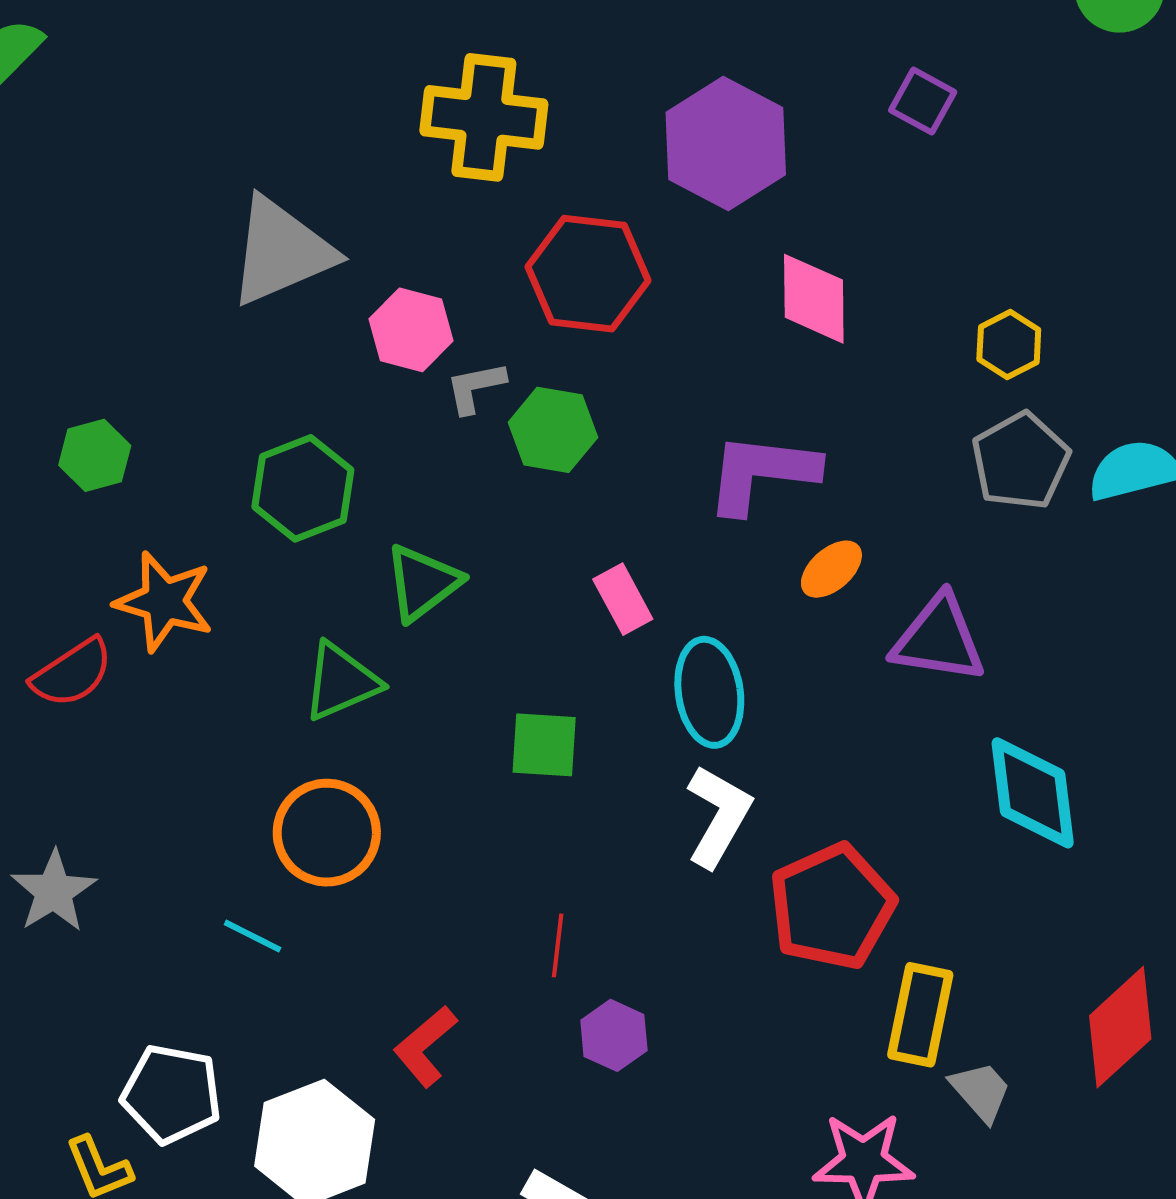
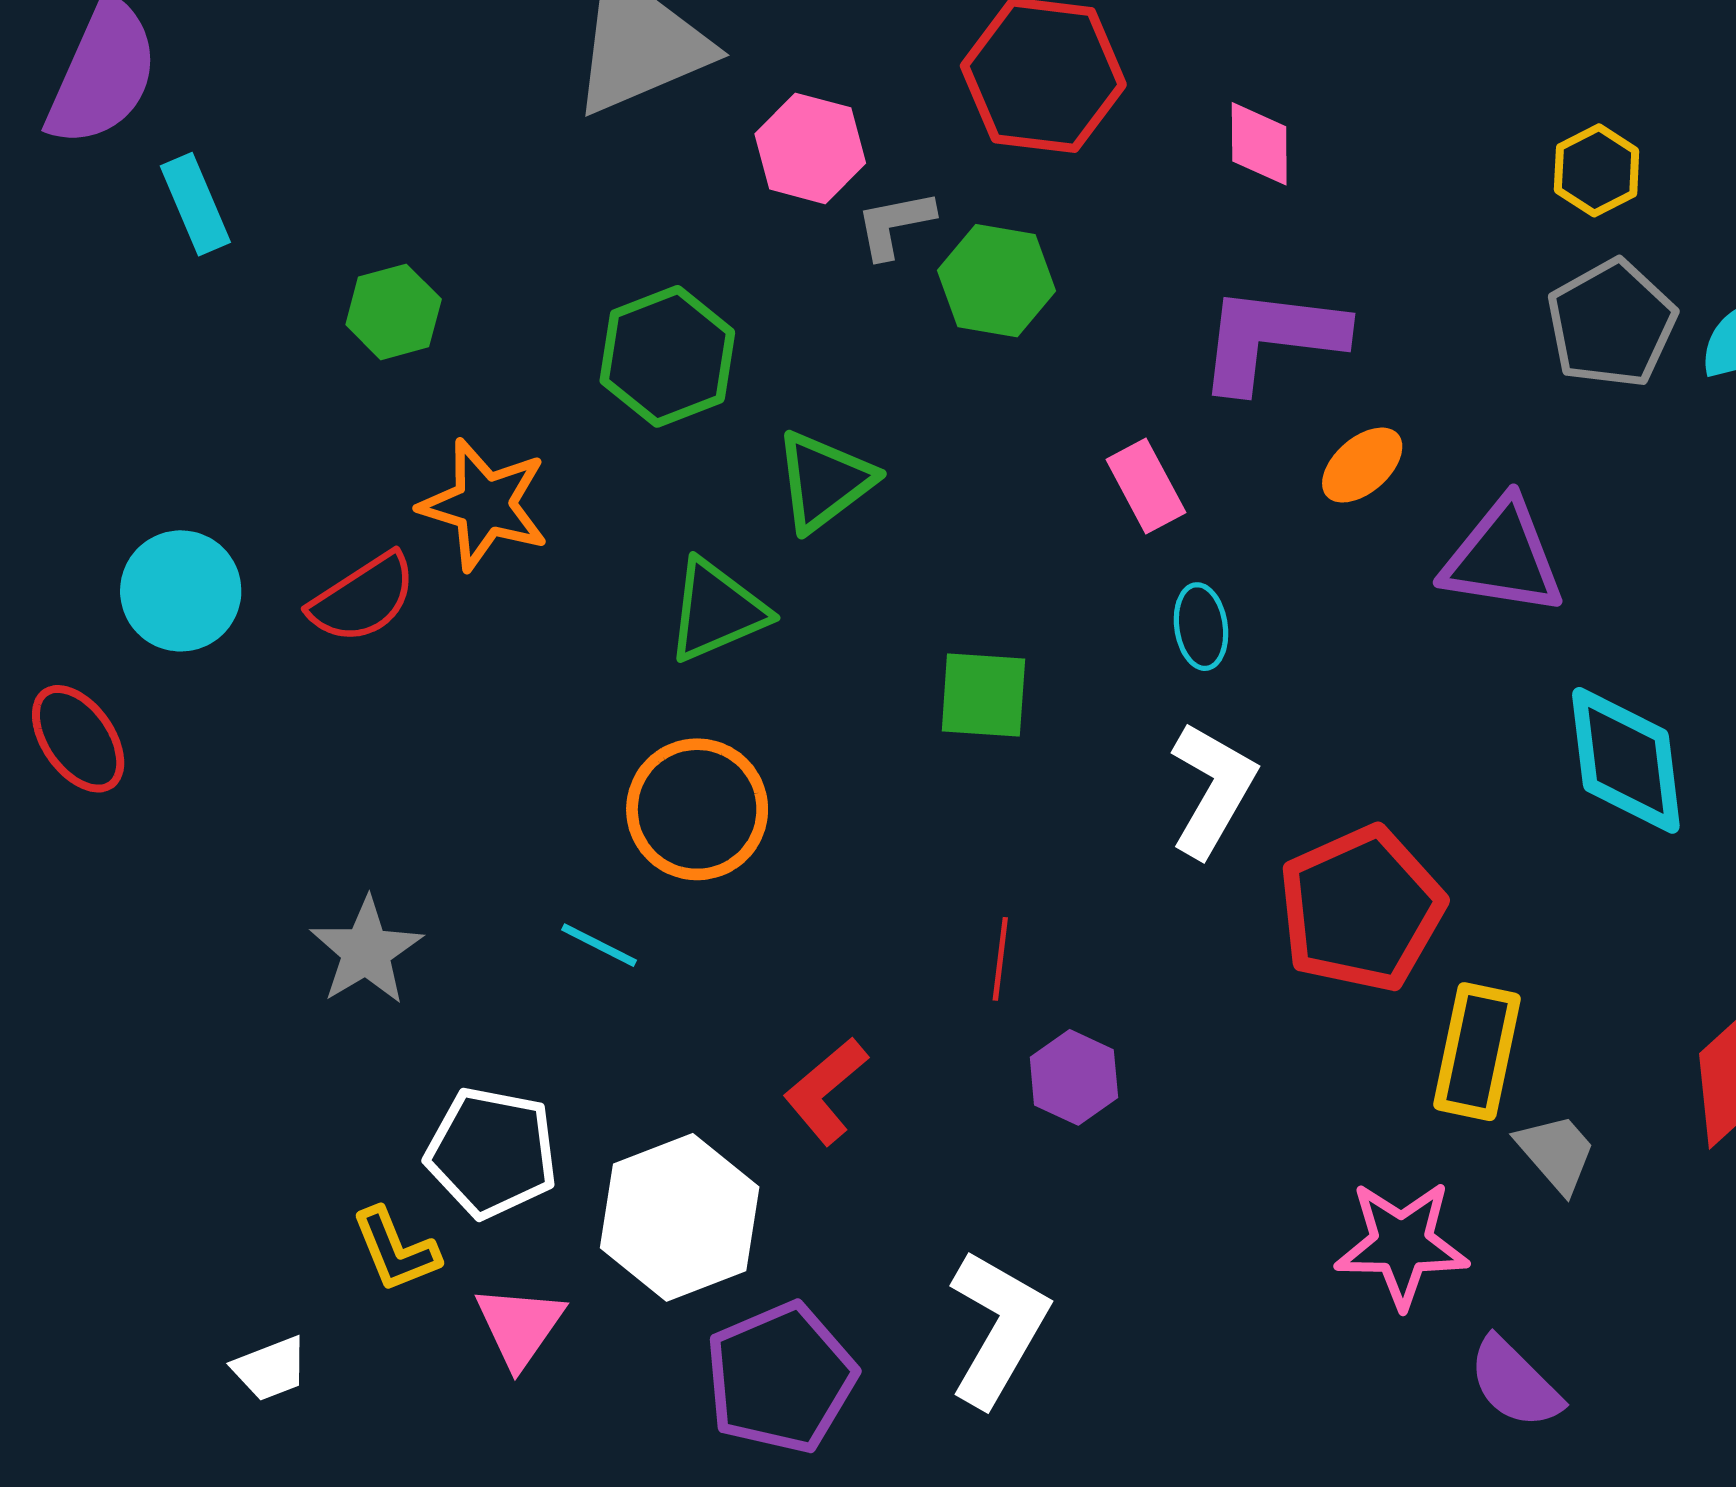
pink diamond: (814, 299) -> (1259, 144), moved, size x0.7
pink rectangle: (623, 599) -> (1146, 486), moved
cyan ellipse: (709, 692) -> (1201, 627), size x0.6
gray star: (54, 891) -> (366, 951), moved

